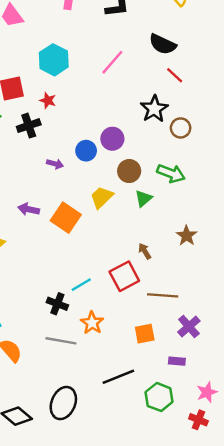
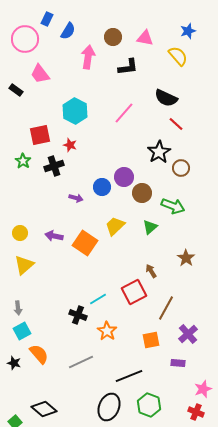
brown circle: (129, 171) -> (142, 193), moved
brown line: (163, 295) -> (166, 308), turned -65
gray line: (61, 341) -> (81, 362), moved, turned -35
green hexagon: (159, 397) -> (149, 405), moved
black ellipse: (63, 403) -> (109, 407), moved

